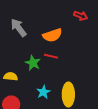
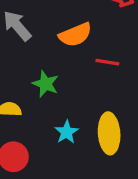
red line: (51, 56) -> (107, 62), moved

